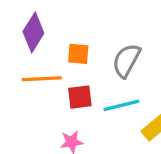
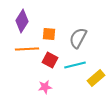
red square: (80, 97) -> (50, 60), turned 35

